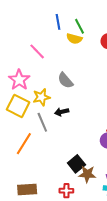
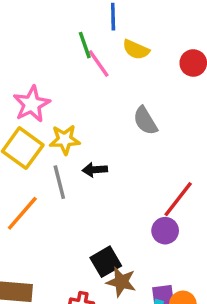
green line: (79, 26) -> (85, 45), moved
pink line: (37, 51) -> (99, 63), moved
gray semicircle: (65, 80) -> (145, 121), moved

